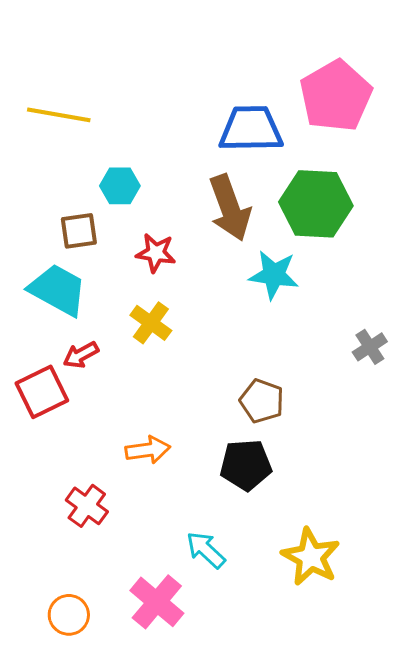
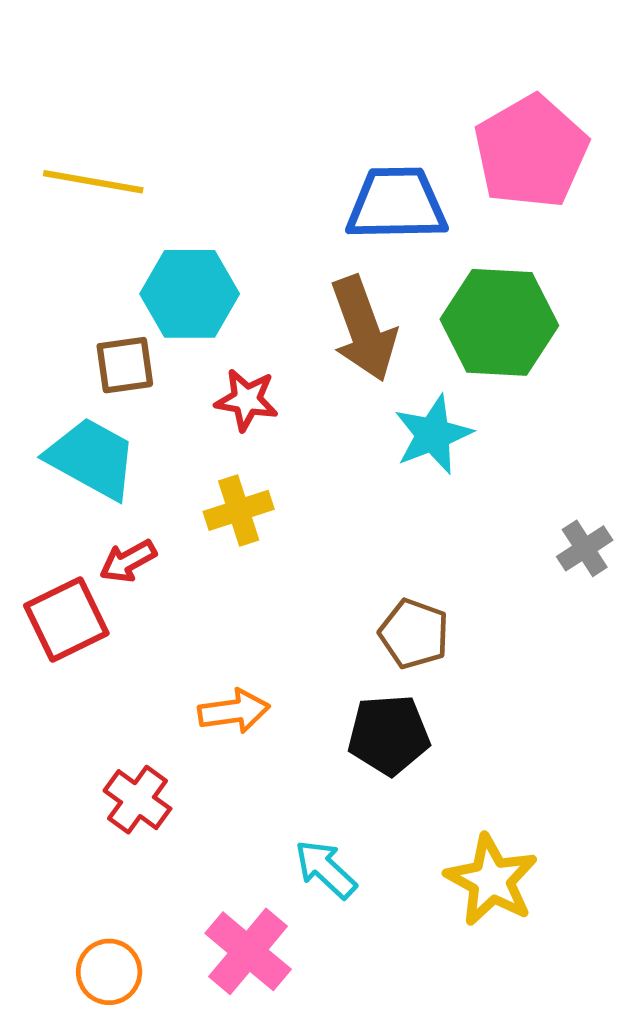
cyan hexagon: (120, 186) -> (190, 294), size x1.5
cyan star: (274, 275) -> (433, 435), turned -30
yellow cross: (151, 323) -> (239, 510), turned 36

